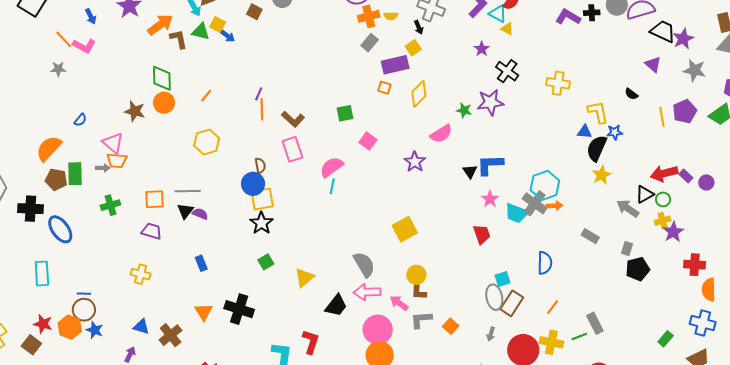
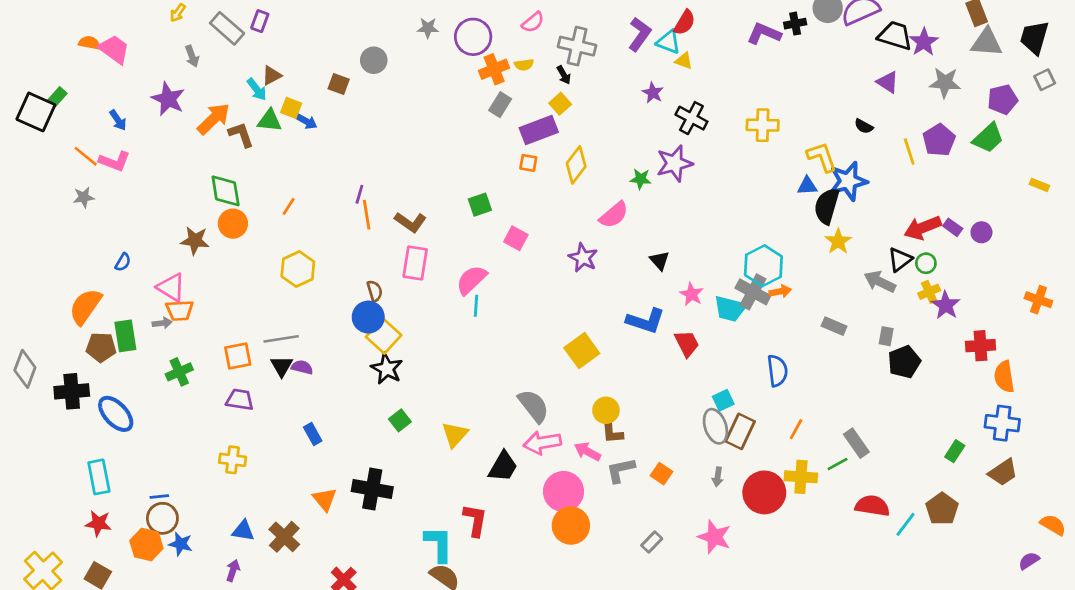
blue star: (615, 132) -> (848, 181), size x1.8
pink rectangle: (292, 149) -> (415, 263), turned 35
blue L-shape: (490, 165) -> (646, 321), moved, turned -152
yellow square: (262, 199) -> (384, 336), turned -30
red star: (43, 324) -> (98, 523), moved

